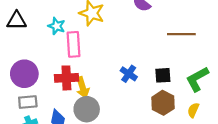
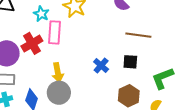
brown line: (181, 34) -> (138, 35), moved
black square: (163, 75) -> (130, 62), moved
red cross: (66, 78) -> (32, 43), moved, turned -35

